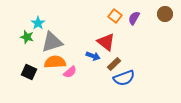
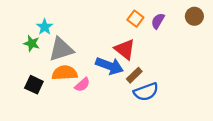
blue arrow: (93, 56) -> (109, 66), size x1.6

